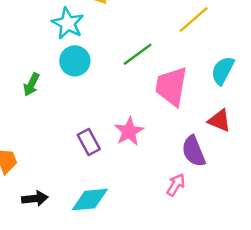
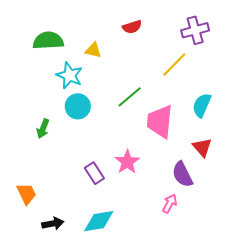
red triangle: (219, 121) -> (202, 147), turned 30

